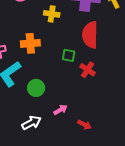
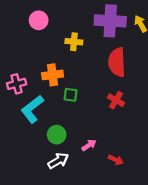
green square: (69, 55) -> (71, 95), moved
green circle: (36, 88) -> (57, 135), moved

